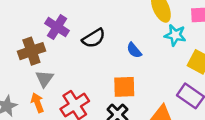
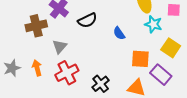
gray triangle: (44, 79) -> (60, 47), moved
orange square: (124, 87) -> (140, 59), moved

